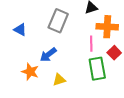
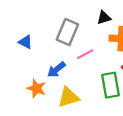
pink line: (91, 44) -> (85, 54), moved, turned 63
yellow triangle: (59, 80) -> (69, 97), size x1.5

